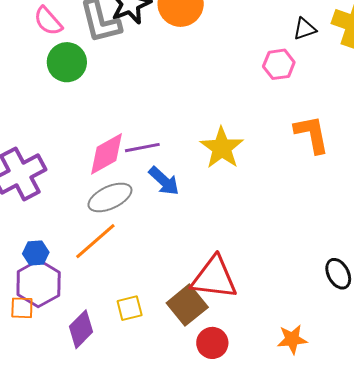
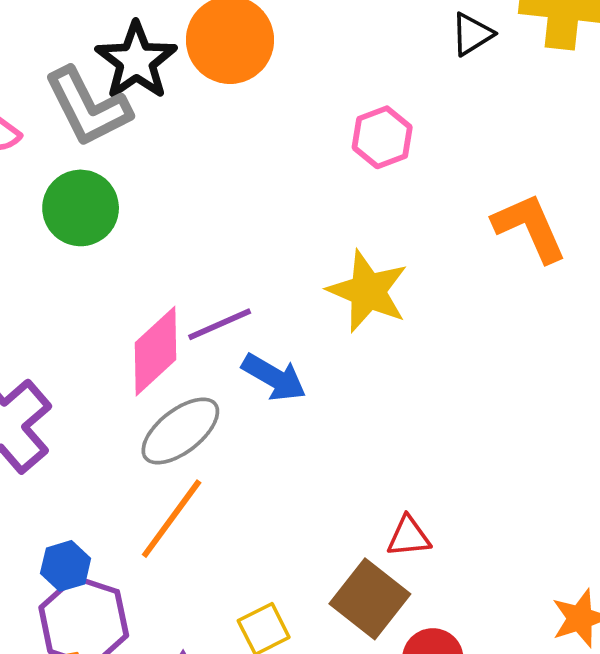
green circle: (67, 62) -> (81, 208), moved
pink hexagon: (279, 64) -> (382, 137), moved
red triangle: (214, 278) -> (409, 537), size x0.5

